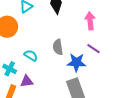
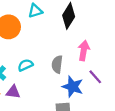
pink arrow: (90, 21) -> (84, 51), moved
cyan semicircle: (31, 55) -> (25, 65), turned -72

